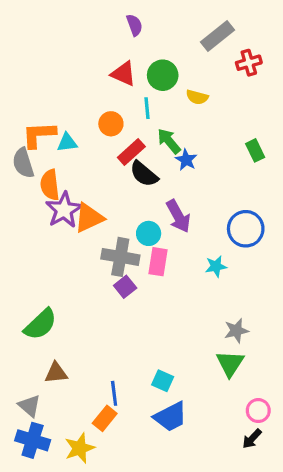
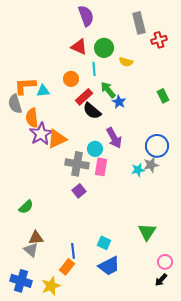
purple semicircle: (134, 25) -> (86, 16), size x1.5
gray rectangle: (217, 36) -> (139, 23), turned -65
purple square: (125, 287) -> (79, 191), moved
green semicircle: (40, 324) -> (26, 207), size x0.7
gray star: (236, 331) -> (151, 165), moved
gray triangle: (29, 406) -> (31, 250), moved

